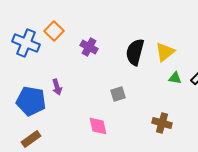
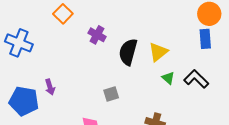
orange square: (54, 31) -> (63, 14), moved
purple cross: (89, 47) -> (97, 35), moved
green triangle: (175, 78) -> (168, 78), turned 32

